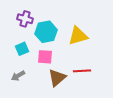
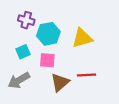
gray arrow: (18, 76) -> (19, 80), size x1.5

